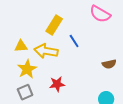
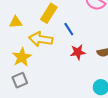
yellow triangle: (21, 46) -> (16, 22), moved
red star: (57, 84) -> (78, 52), moved

